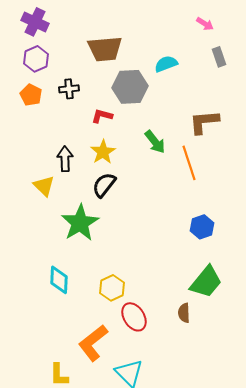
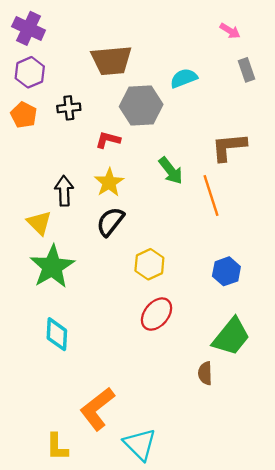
green star: (80, 223) -> (52, 267), moved
yellow hexagon: (112, 288) -> (149, 264), moved
red ellipse: (134, 317) -> (157, 314), moved, turned 72

